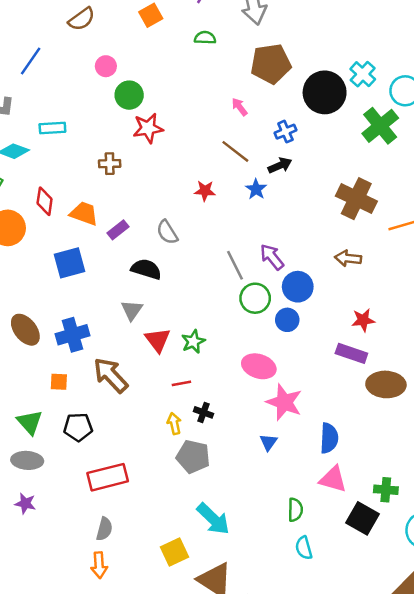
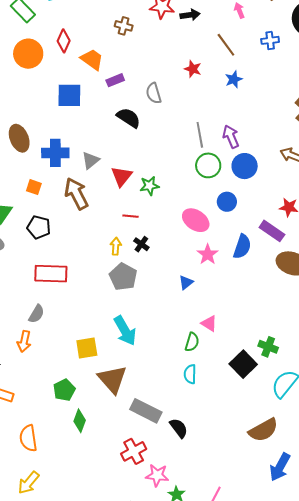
black arrow: (280, 165) -> (190, 15), moved
gray triangle: (132, 310) -> (91, 160), moved
blue circle: (287, 320) -> (227, 202), moved
pink star: (284, 402) -> (208, 254), size x0.7
blue semicircle: (329, 438) -> (242, 247), moved
pink triangle: (333, 479) -> (209, 323), moved, size x0.7

